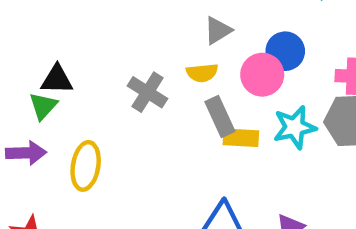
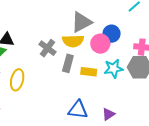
gray triangle: (218, 30) -> (81, 22), size x1.6
yellow semicircle: (202, 73) -> (73, 41), size x1.5
gray rectangle: (220, 117) -> (68, 63), moved, turned 36

